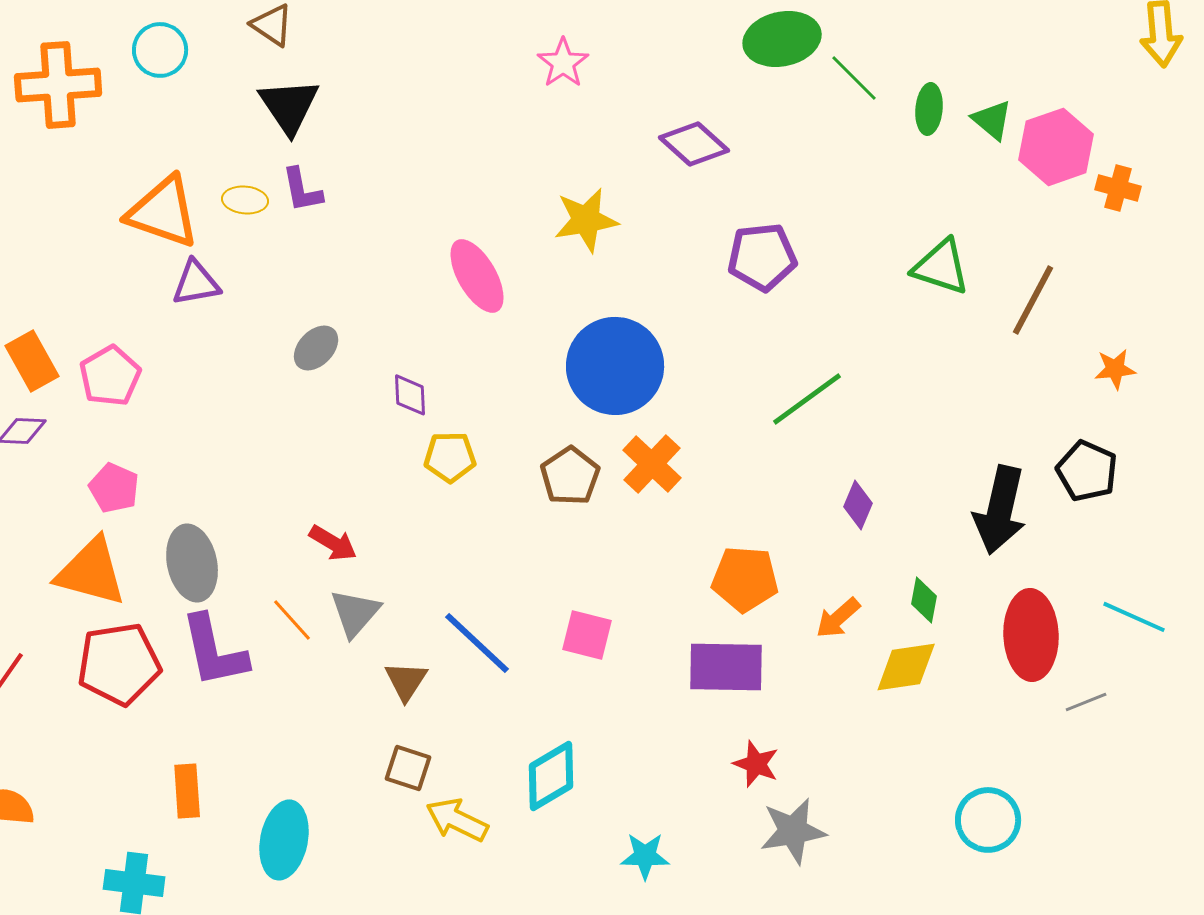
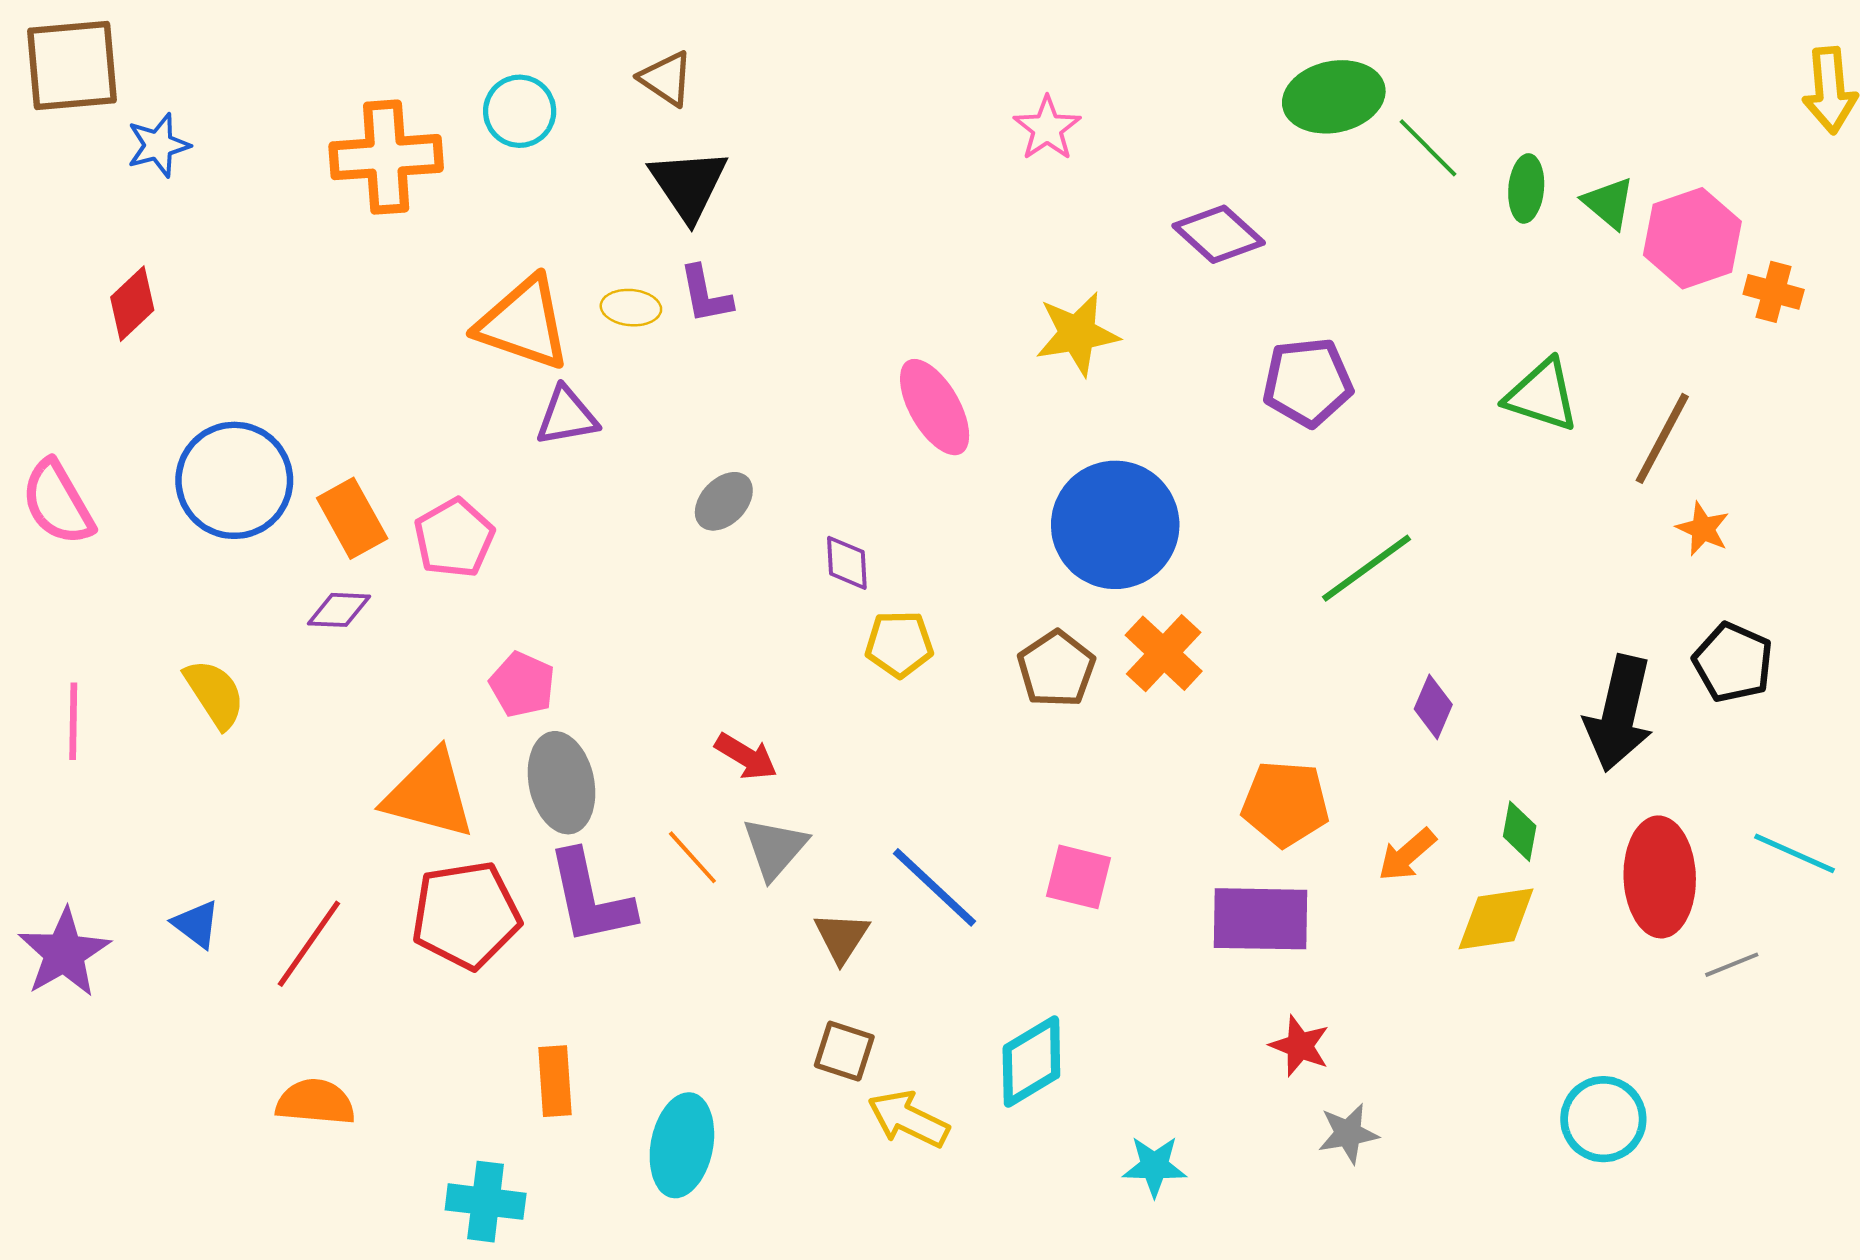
orange star: (1115, 369) -> (1703, 529), moved, turned 30
pink pentagon: (114, 488) -> (522, 685), moved
gray star: (793, 831) -> (1348, 1134), size x0.7

